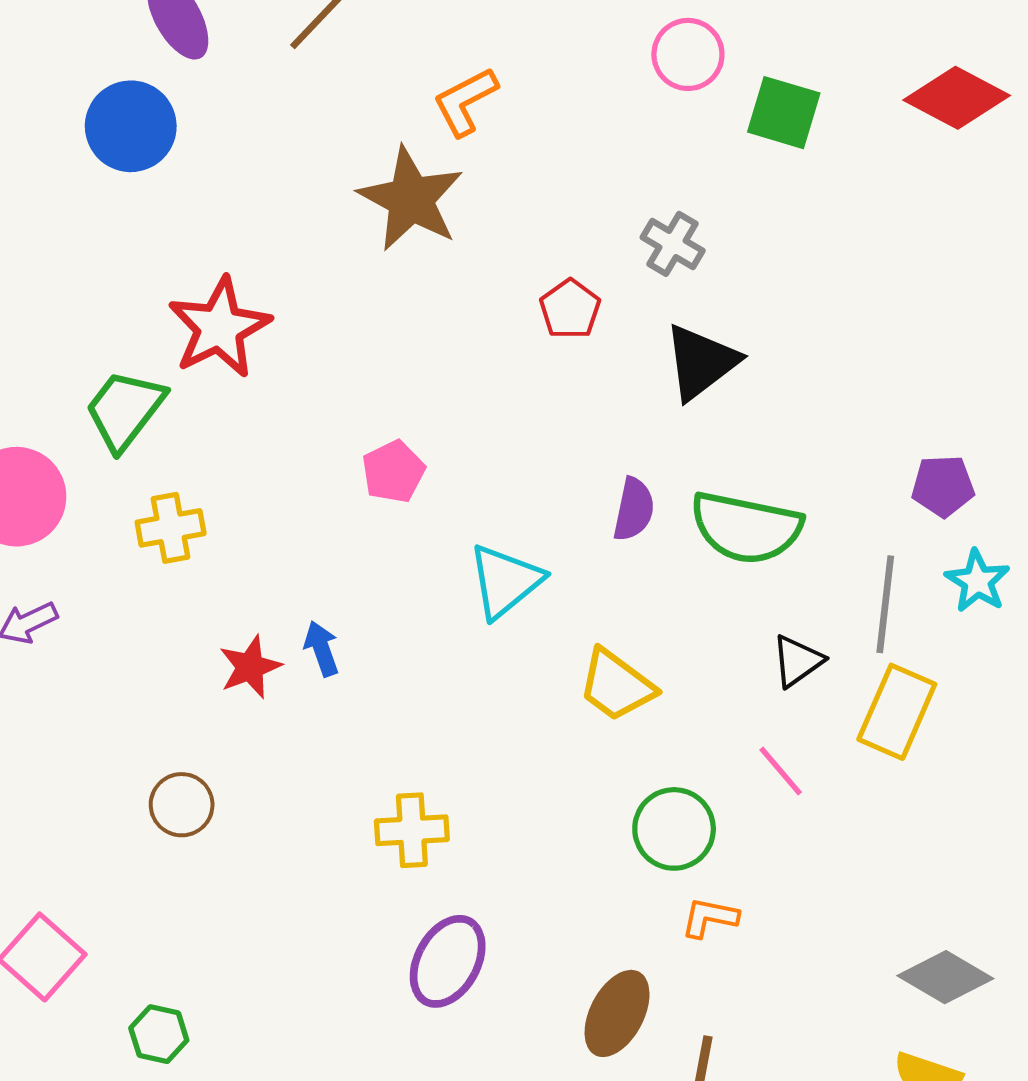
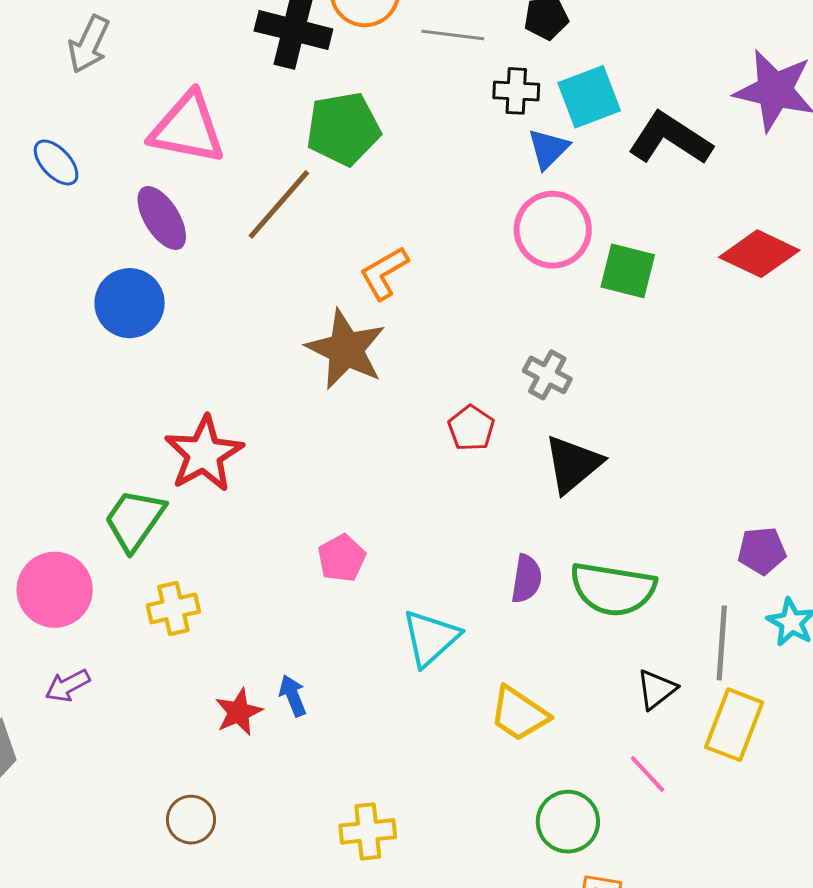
pink circle: (688, 54) -> (553, 230), size x1.4

